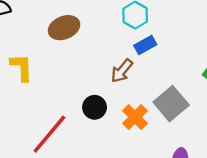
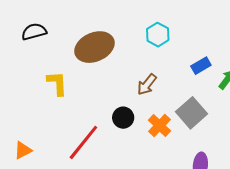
brown ellipse: (64, 28) -> (94, 47), size x1.4
blue rectangle: (145, 45) -> (201, 66), moved

